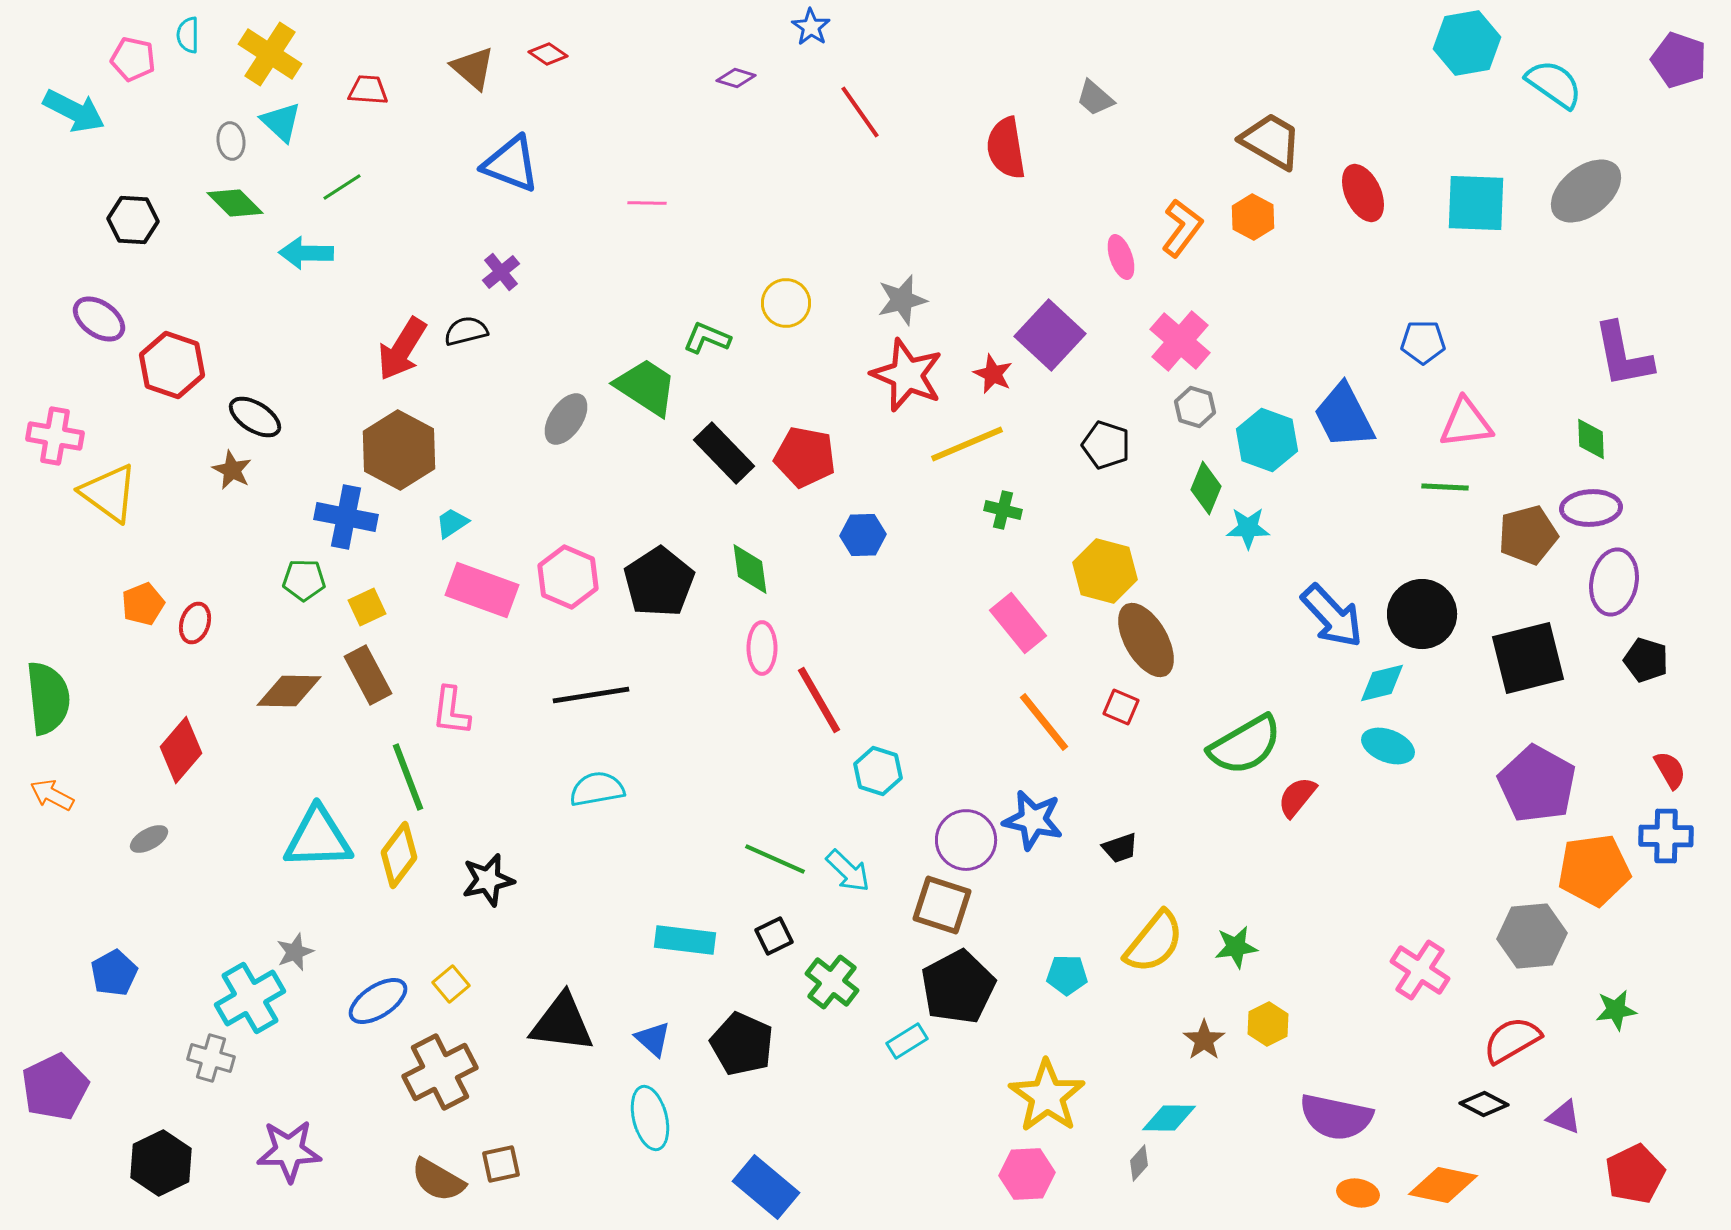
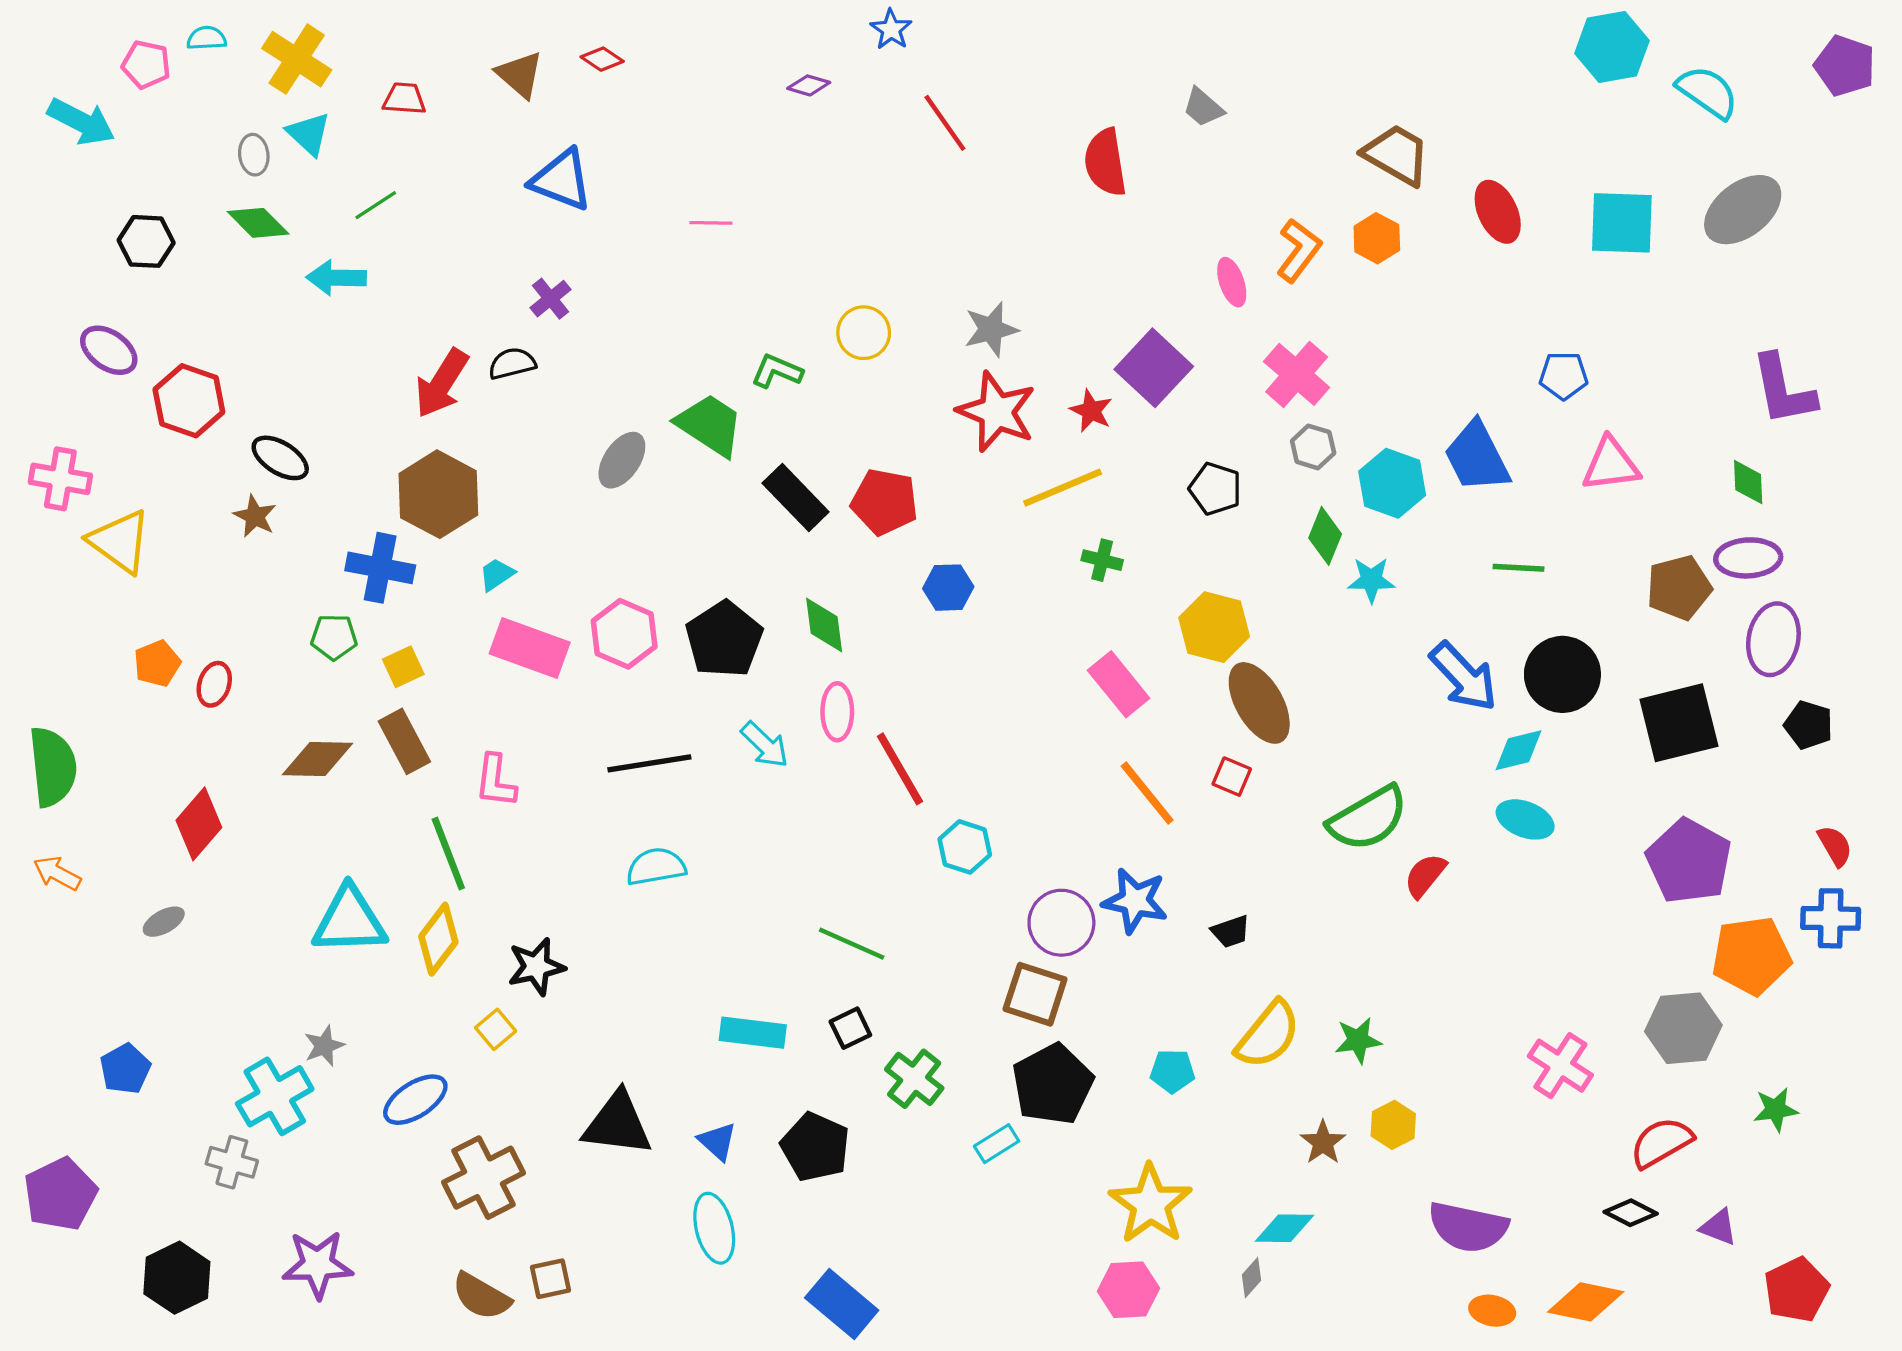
cyan semicircle: (188, 35) -> (207, 38), turned 87
green line: (1445, 487) -> (1519, 568), moved
cyan arrow: (848, 871) -> (765, 745), moved
yellow square: (451, 984) -> (496, 1029), moved

